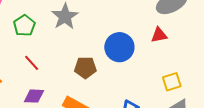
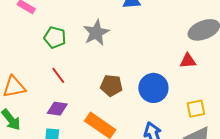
green pentagon: (24, 25) -> (55, 37), turned -30
blue circle: (119, 47) -> (153, 88), moved

